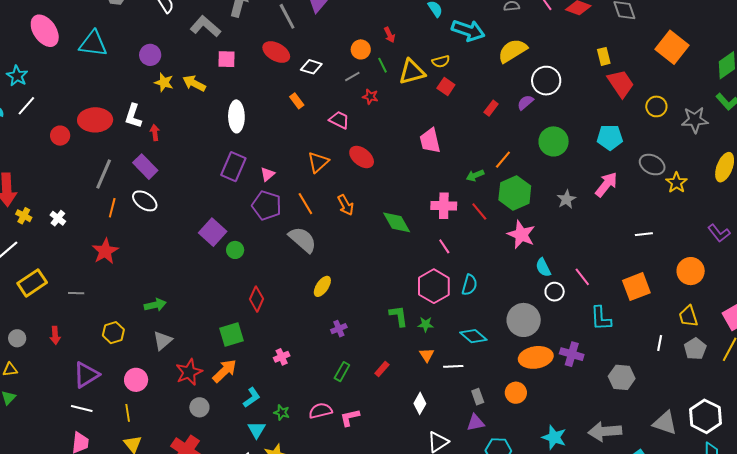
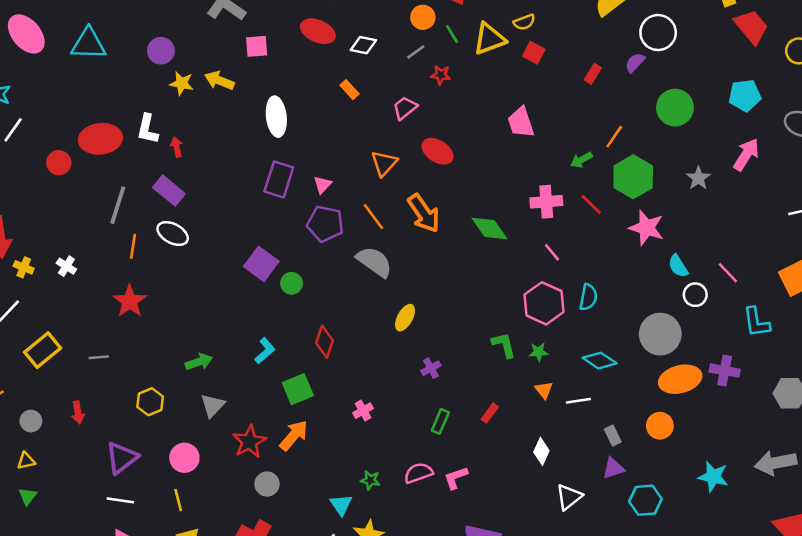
pink trapezoid: (339, 120) -> (405, 108), turned -60
orange arrow: (346, 205) -> (424, 213), size x1.5
cyan L-shape: (252, 398) -> (265, 351), moved

